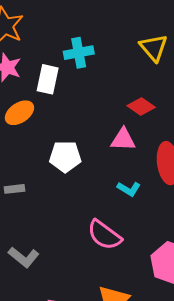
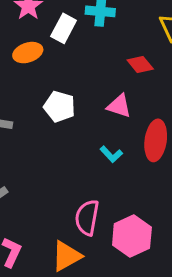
red diamond: (141, 107) -> (140, 64), moved
pink semicircle: (104, 235) -> (87, 218), moved, turned 48

